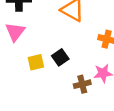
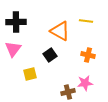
black square: (60, 57) -> (50, 55), moved

